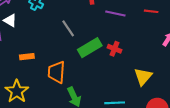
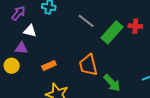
orange rectangle: (27, 57) -> (49, 66), moved

